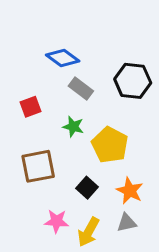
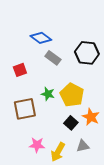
green star: (73, 127) -> (48, 94), moved
black square: (87, 188) -> (71, 123), moved
orange star: (130, 191) -> (91, 117), moved

